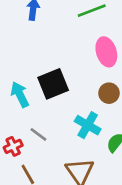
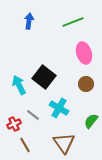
black square: (53, 84) -> (44, 77), turned -30
cyan cross: (88, 125) -> (59, 108), moved

